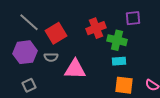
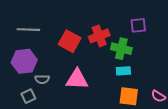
gray line: (29, 22) -> (28, 30), turned -40
red square: (56, 33) -> (70, 41), moved, turned -30
gray semicircle: (51, 57) -> (42, 79), moved

